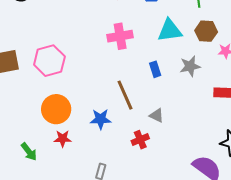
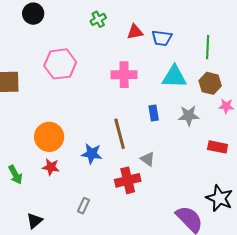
pink hexagon: (49, 61) -> (60, 64), moved
red cross: (140, 140) -> (128, 180), size x1.4

